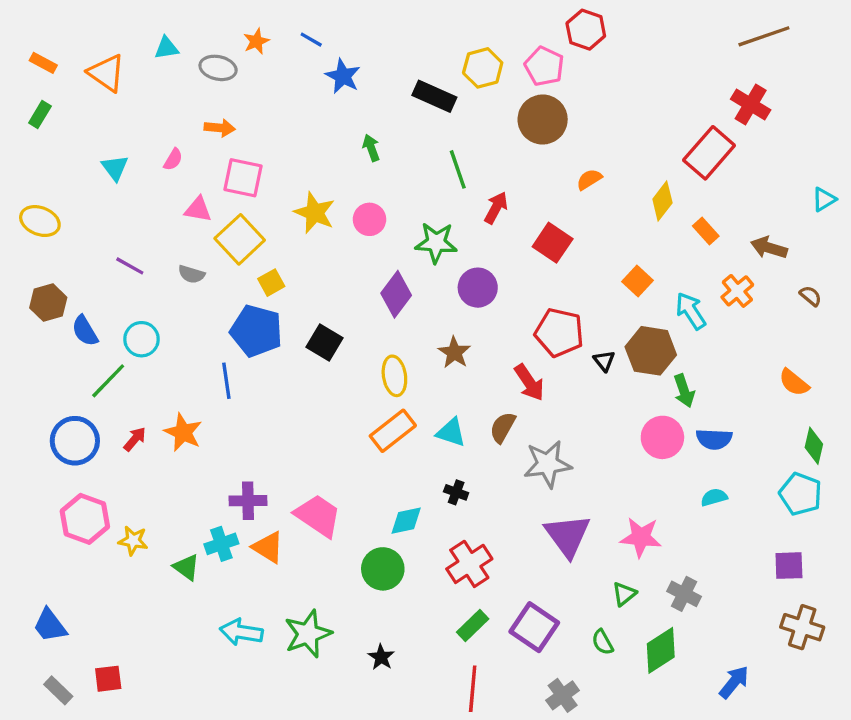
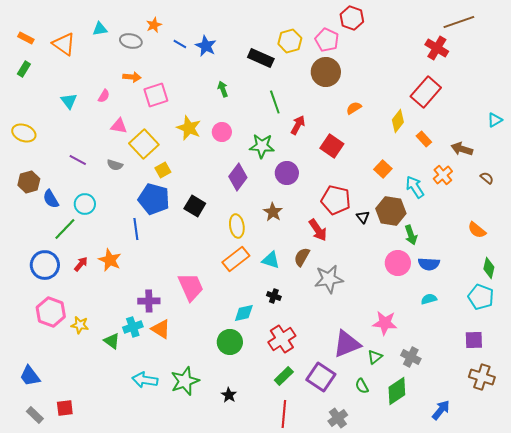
blue line: (311, 40) -> (180, 44), moved
red cross: (751, 105) -> (437, 48), moved
pink square: (243, 178) -> (156, 95), moved, turned -30
pink trapezoid: (318, 516) -> (191, 287), moved, turned 32
purple triangle: (568, 536) -> (347, 344), moved, turned 44

